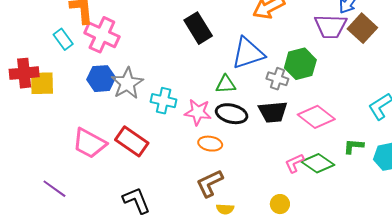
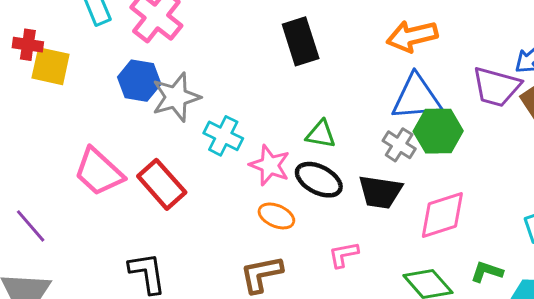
blue triangle: (248, 53) -> (416, 97), moved
red cross: (24, 73) -> (28, 45), size x0.7
pink diamond: (316, 117) -> (442, 215), turned -69
pink L-shape: (294, 163) -> (343, 255), moved

